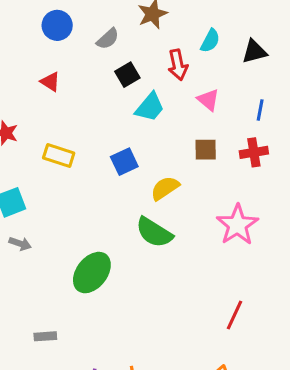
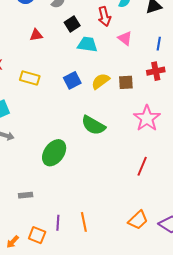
red triangle: (50, 82) -> (36, 35), moved, turned -40
cyan trapezoid: (150, 107) -> (87, 44), turned -120
brown square: (206, 150) -> (126, 82), moved
yellow semicircle: (165, 188) -> (101, 81), moved
red line: (235, 315) -> (142, 166), moved

